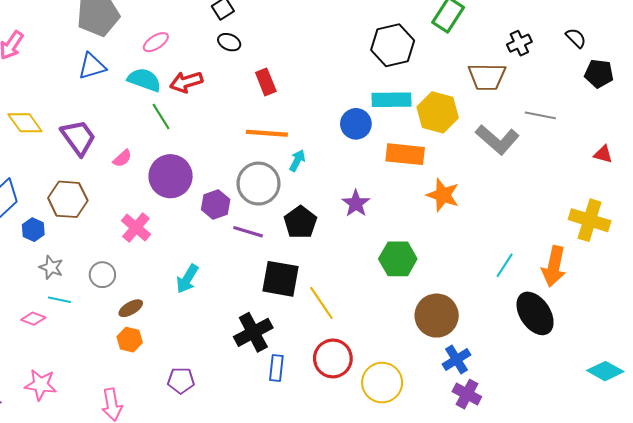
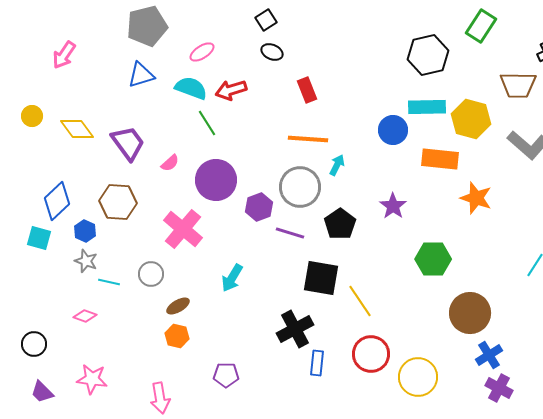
pink cross: (136, 228) -> (183, 229), size x1.4
gray star: (51, 267) -> (86, 261), moved
cyan line: (59, 300) -> (109, 282), moved

